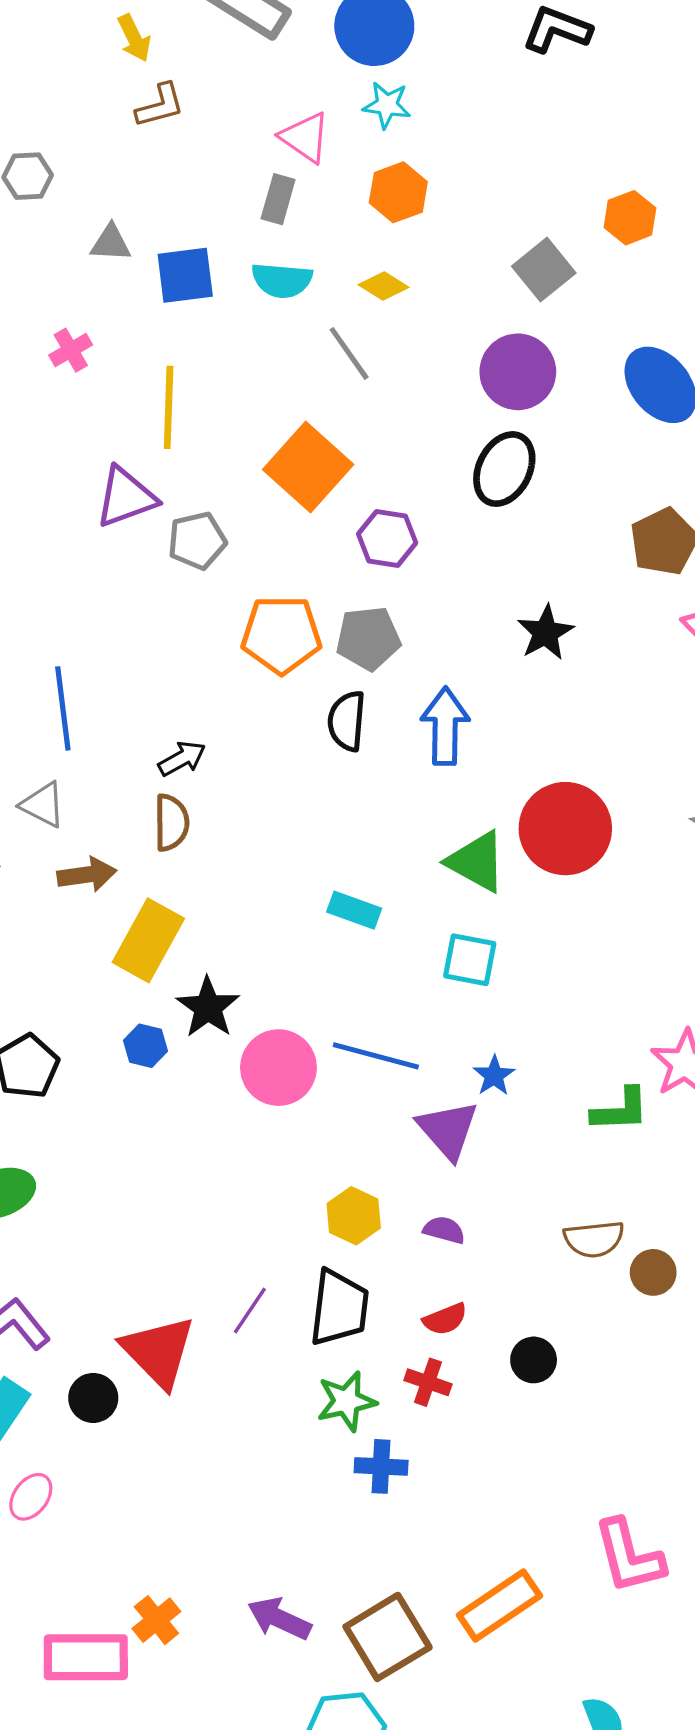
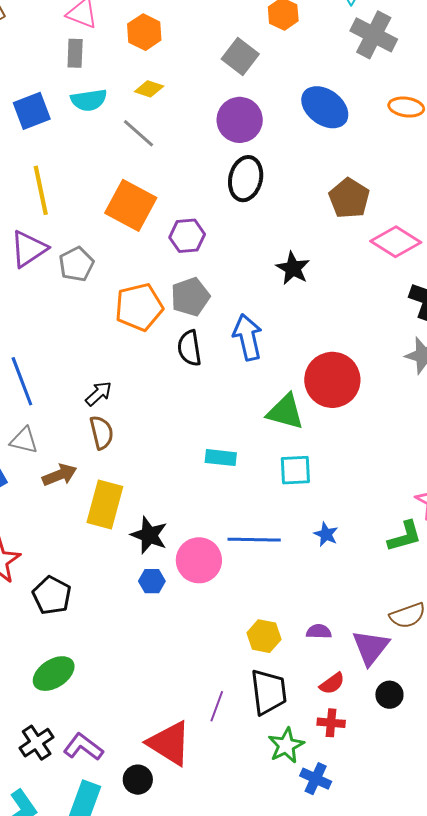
blue hexagon: (145, 1046) -> (152, 581), moved
purple triangle: (448, 1130) -> (371, 647), moved, turned 33
blue cross: (381, 1466) -> (316, 779), turned 36

